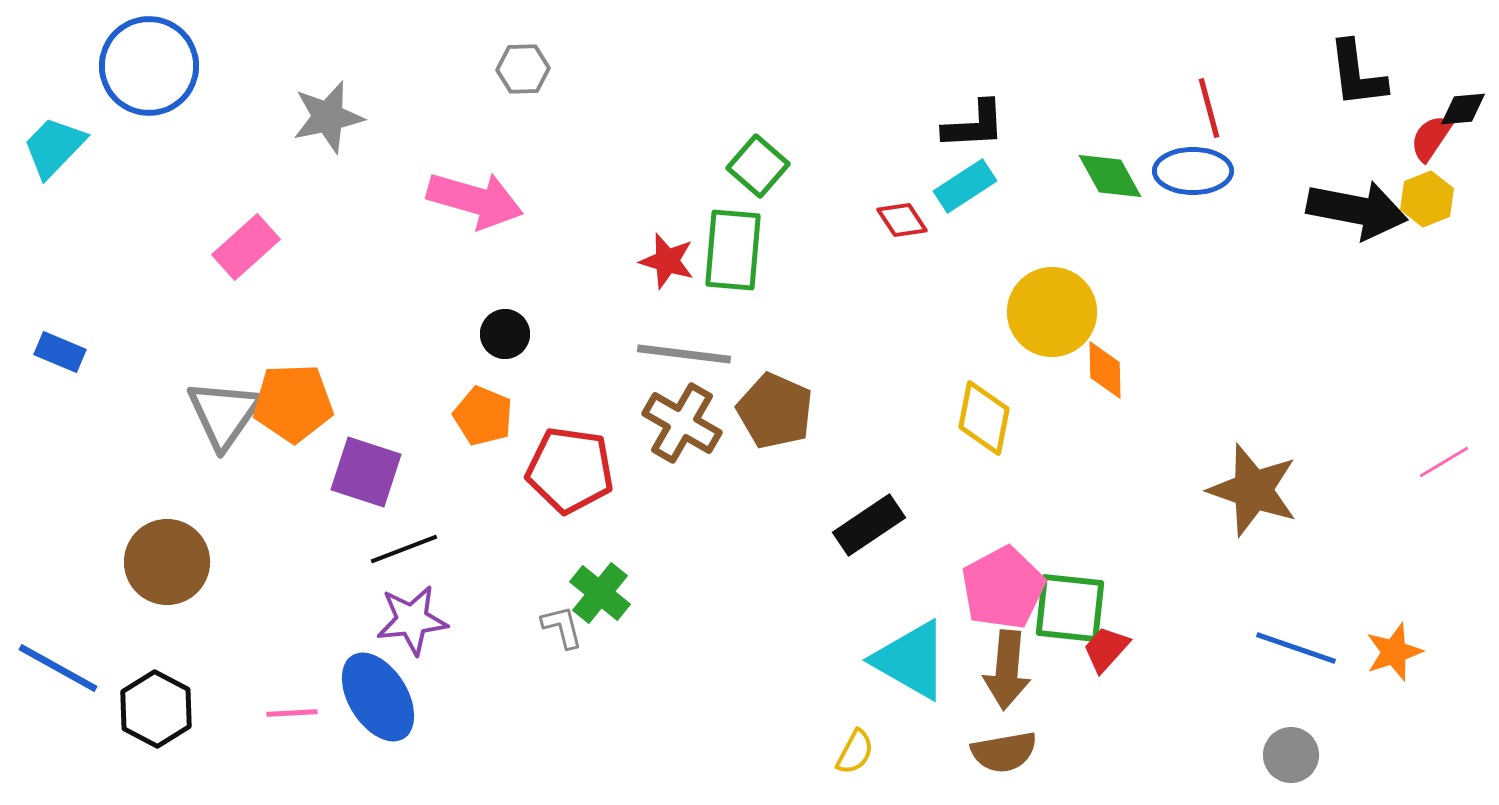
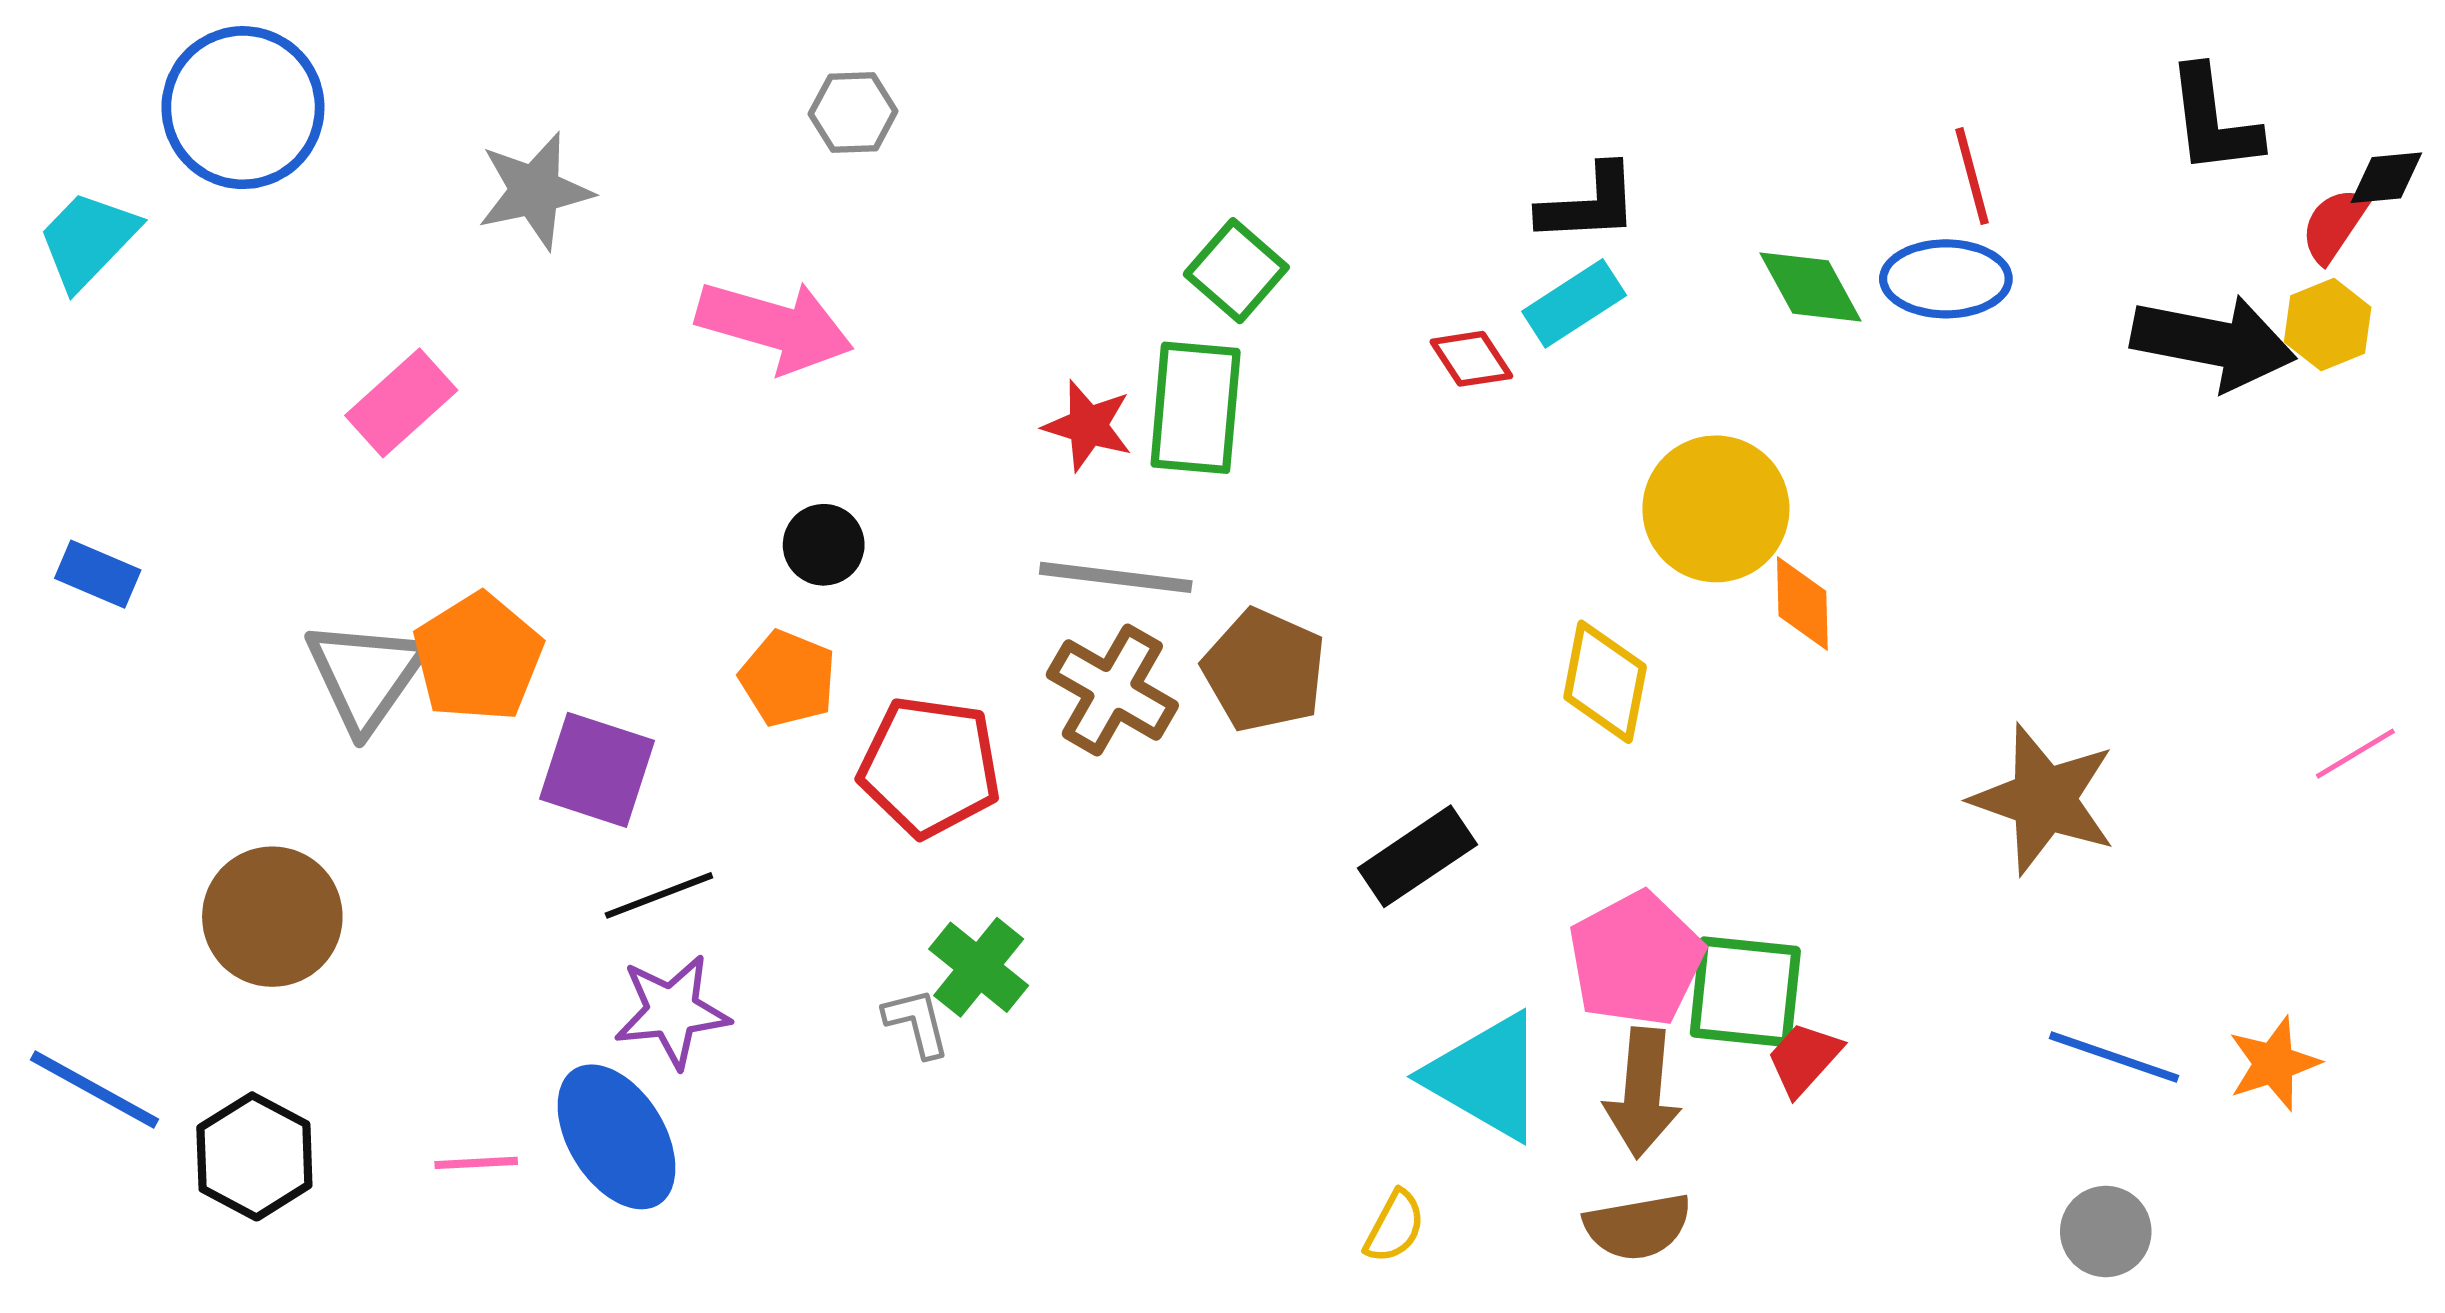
orange pentagon: (293, 403) -> (478, 657), turned -30

